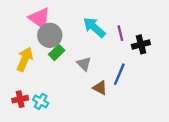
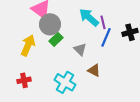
purple line: (120, 33) -> (103, 22), moved
blue line: (119, 74) -> (106, 37), moved
cyan cross: (41, 101) -> (65, 82), moved, size x1.5

